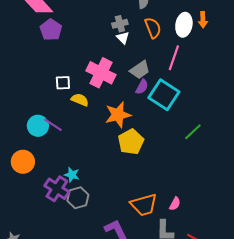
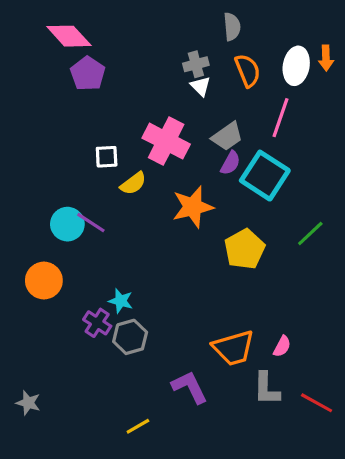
yellow semicircle: (80, 100) -> (133, 183), turned 120
yellow pentagon: (131, 142) -> (244, 249), moved
purple cross: (57, 189) -> (97, 323), size x0.7

